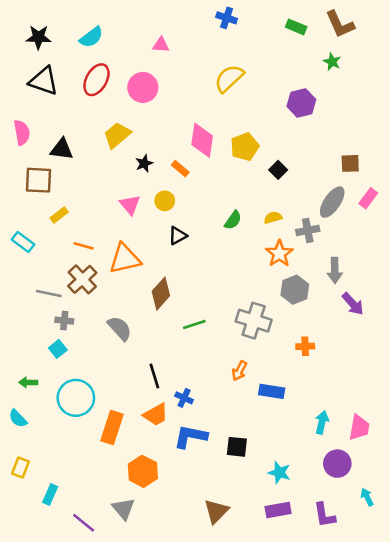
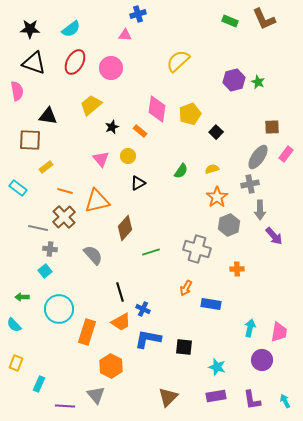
blue cross: (227, 18) -> (138, 14), moved, turned -35
green star: (332, 62) -> (258, 82), moved
pink semicircle: (22, 133) -> (17, 91), moved
gray cross: (308, 230) -> (250, 184), moved
cyan arrow: (367, 497) -> (285, 401), moved
purple line: (84, 523) -> (65, 406), turned -36

